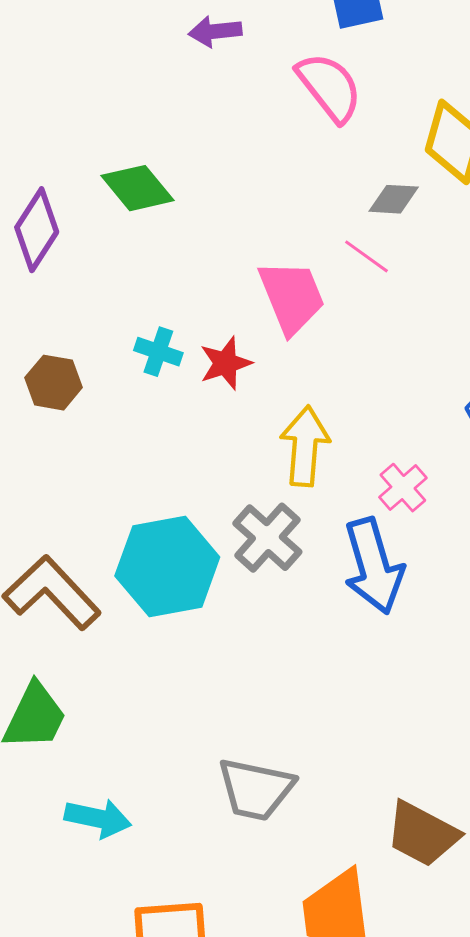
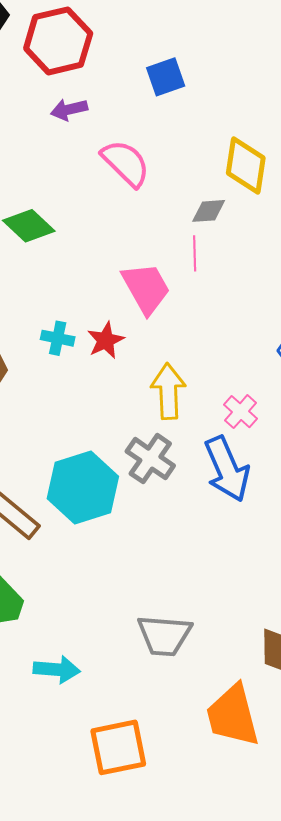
pink semicircle: (329, 87) -> (126, 163), moved
pink line: (366, 256) -> (195, 253), turned 60

